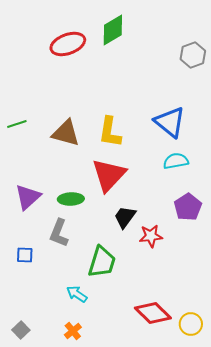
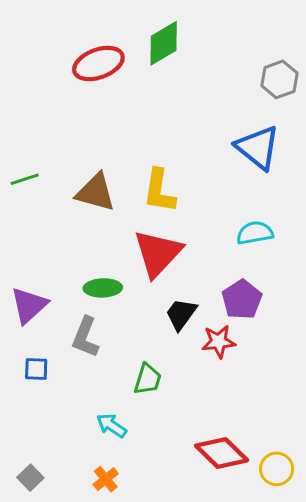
blue triangle: (170, 122) -> (258, 147), moved
purple triangle: (28, 197) -> (29, 305), moved
purple pentagon: (188, 207) -> (242, 300), moved
green trapezoid: (102, 262) -> (148, 379), size x0.7

